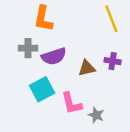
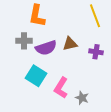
brown triangle: (87, 68) -> (70, 44), moved
cyan square: (42, 89) -> (36, 76), turned -30
pink L-shape: (71, 103) -> (61, 88), turned 45

